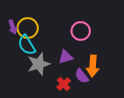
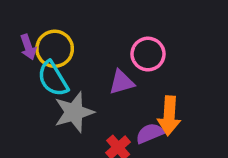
purple triangle: (66, 57) -> (122, 82), moved
purple semicircle: (82, 76) -> (150, 133), turned 105

